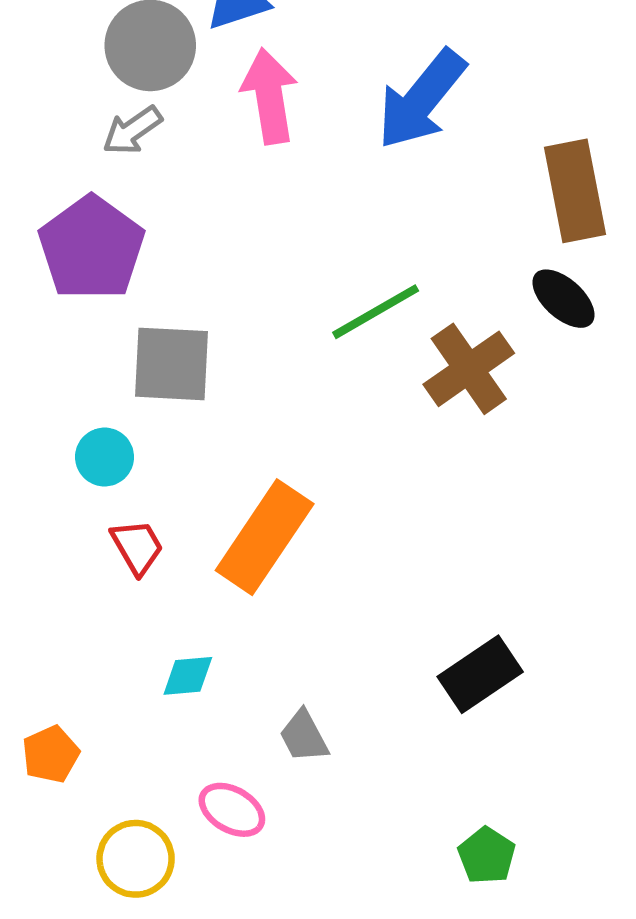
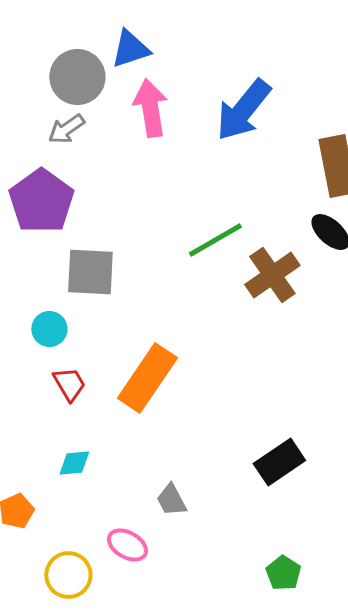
cyan diamond: (188, 676) -> (74, 463), moved

